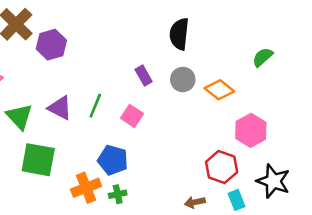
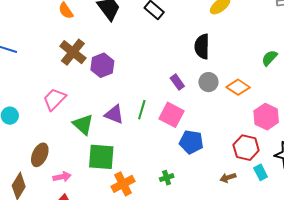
pink square: (132, 116) -> (172, 115), size x1.4
blue pentagon: (113, 160) -> (191, 142), moved
orange cross: (86, 188) -> (123, 184), moved

